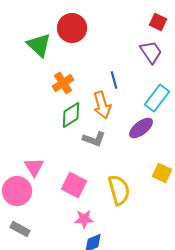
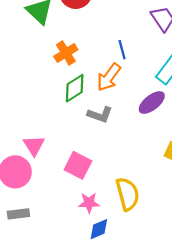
orange arrow: (102, 105) -> (109, 77), turned 52
yellow semicircle: (119, 190) -> (128, 194), moved
gray rectangle: (20, 229) -> (18, 214), turned -36

